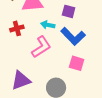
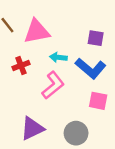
purple square: (69, 11) -> (96, 38), moved

